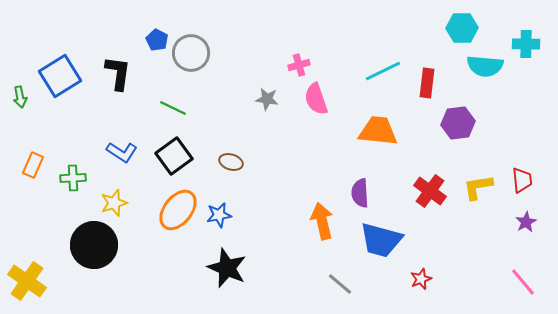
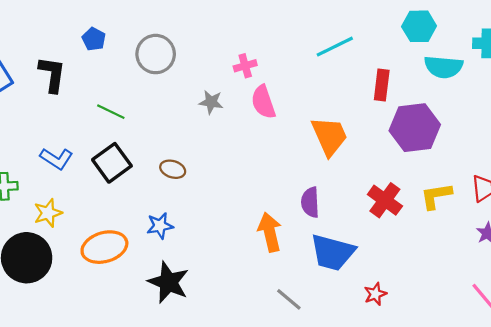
gray circle: (191, 53) -> (156, 54), moved
cyan line: (383, 71) -> (335, 47), moved
purple hexagon: (458, 123) -> (415, 128), size x1.4
orange trapezoid: (378, 131) -> (329, 136), turned 60
orange ellipse: (178, 210) -> (104, 247), moved, turned 36

